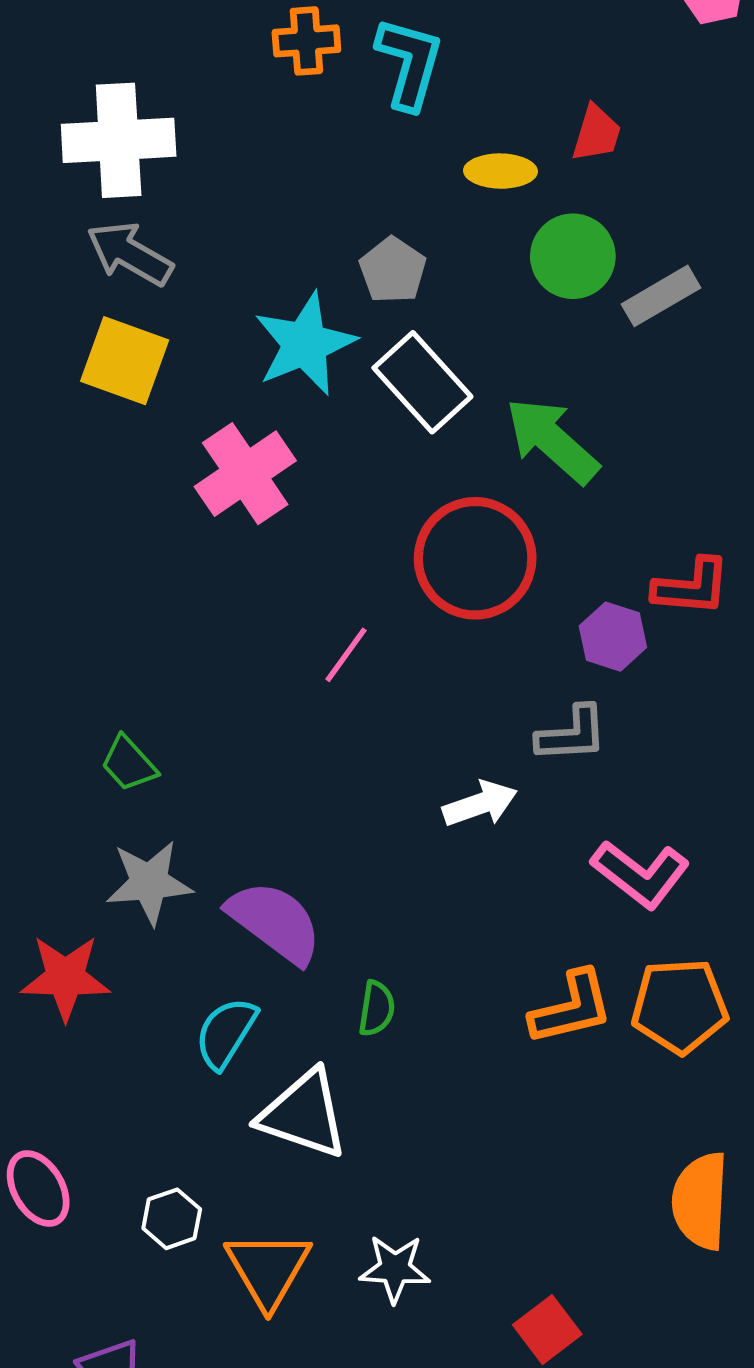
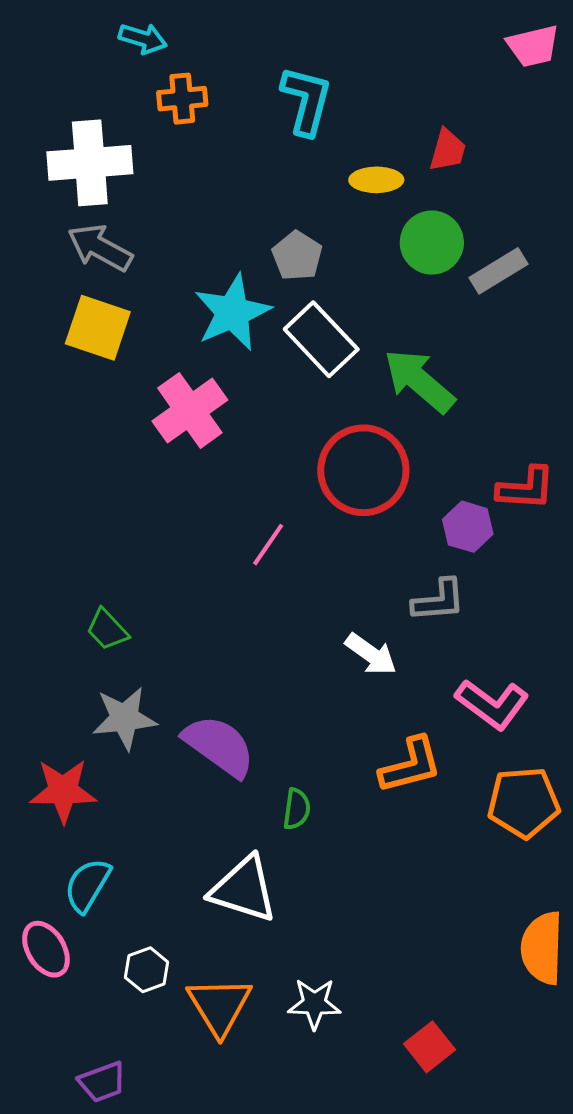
orange cross: (306, 41) -> (182, 99), moved
white arrow: (480, 804) -> (371, 654), turned 56
orange L-shape: (571, 1008) -> (411, 765), moved
cyan semicircle: (226, 1033) -> (87, 885), moved

